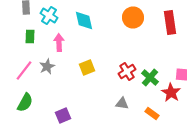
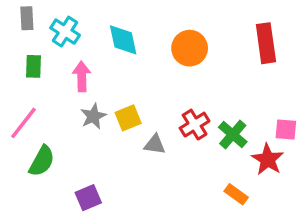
orange circle: (133, 18) -> (190, 48), moved
gray star: (47, 66) -> (93, 116), moved
green semicircle: (25, 102) -> (42, 161), moved
gray triangle: (122, 104) -> (155, 144), moved

